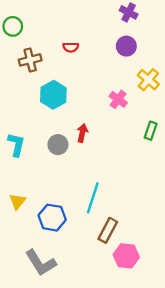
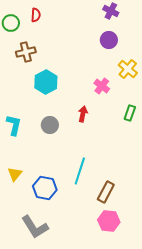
red semicircle: (71, 47) -> (36, 15), moved, turned -88
red arrow: (82, 133) -> (83, 114), moved
brown rectangle: (108, 230) -> (106, 192), moved

